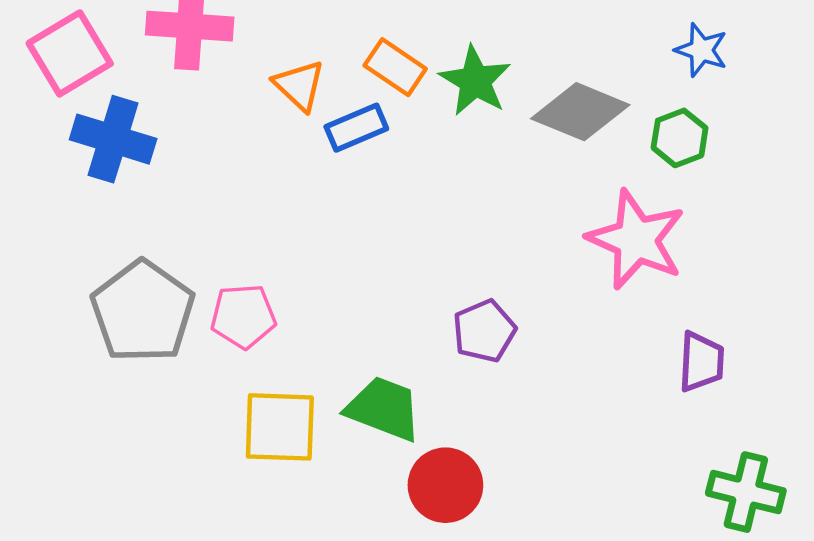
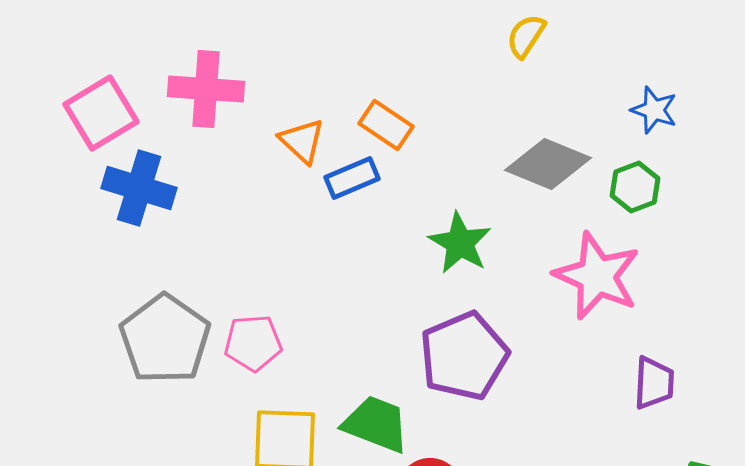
green star: (475, 81) -> (460, 243), moved
purple pentagon: (484, 331) -> (464, 356), size x1.6

